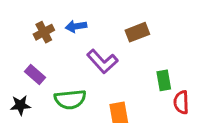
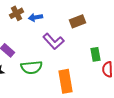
brown cross: (44, 32) -> (17, 13), moved

